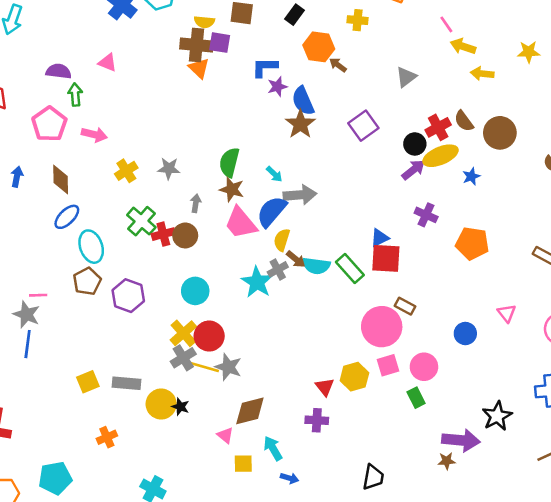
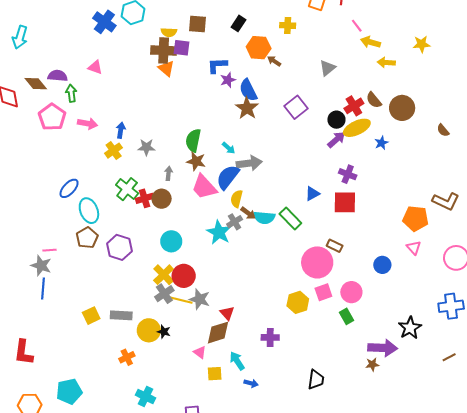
blue arrow: (17, 177) -> (121, 130), moved
brown diamond: (61, 179) -> (36, 84), moved, turned -35
orange pentagon: (472, 243) -> (416, 219), moved
red square: (386, 258) -> (345, 202), moved
red triangle: (325, 387) -> (227, 313), moved
orange cross: (107, 437) -> (127, 357), moved

